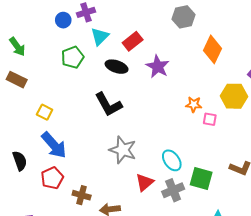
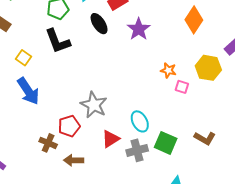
black ellipse: (117, 67) -> (99, 24), turned 30
black L-shape: (108, 104) -> (58, 41), moved
red pentagon: (52, 178) -> (69, 126), moved

